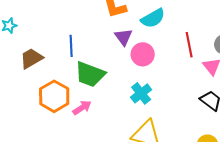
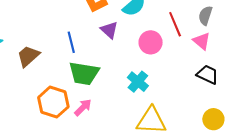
blue line: (71, 46) -> (71, 42), moved
pink circle: (143, 54) -> (151, 42), moved
brown trapezoid: (31, 58) -> (28, 56), moved

